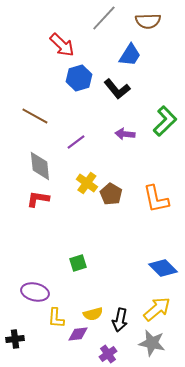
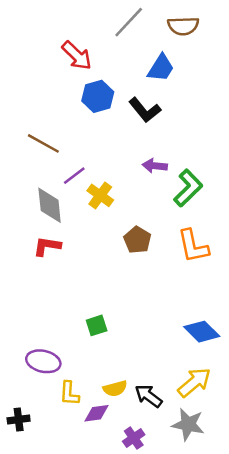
green L-shape: (165, 121) -> (188, 188), moved
purple line: (76, 142) -> (74, 176), moved
yellow cross: (87, 183) -> (100, 195), moved
black arrow: (120, 320) -> (149, 396), turned 115

